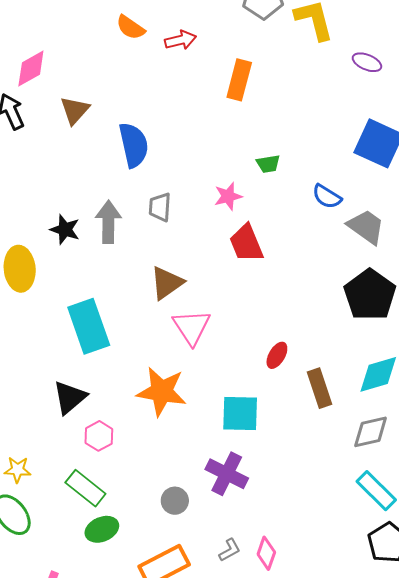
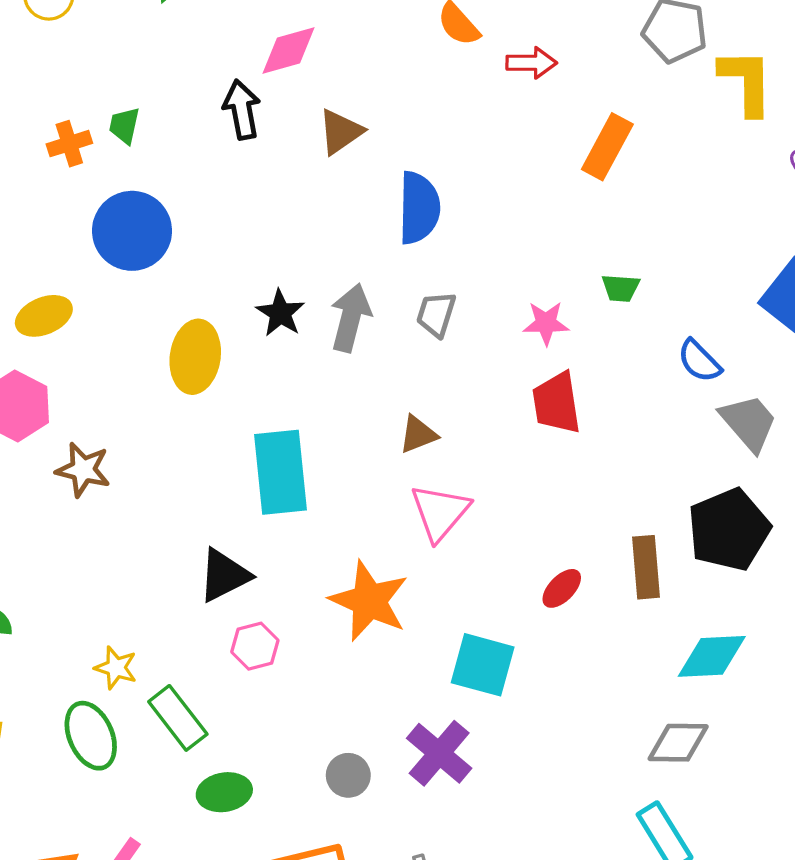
brown triangle: (167, 283) -> (418, 434), size x0.7
brown rectangle: (320, 388) -> (646, 567), moved
green rectangle: (85, 488) -> (178, 718), moved

